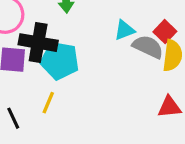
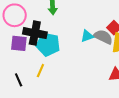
cyan triangle: (125, 30) -> (87, 36), moved

